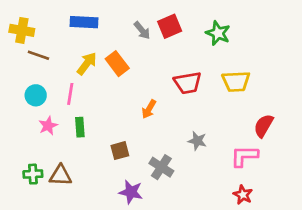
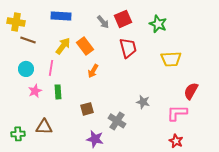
red trapezoid: (188, 83) -> (128, 48), moved, turned -95
orange arrow: (149, 109) -> (93, 71), moved
green cross: (33, 174) -> (18, 134), moved

